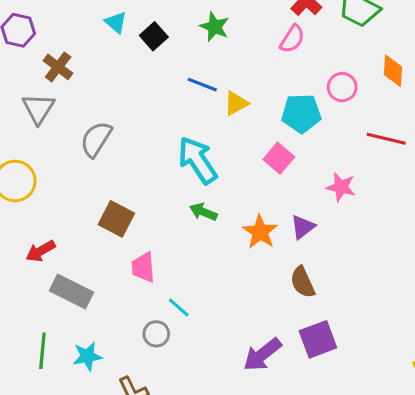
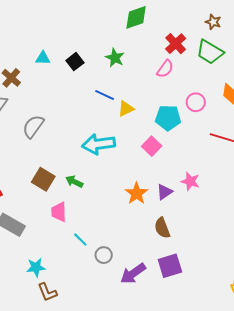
cyan triangle: (116, 22) -> (43, 58), moved, turned -42
cyan arrow: (198, 160) -> (99, 144), turned -68
pink star: (341, 187) -> (190, 181), moved
green arrow: (203, 212) -> (74, 182), moved
gray circle: (156, 334) -> (104, 255), moved
cyan star: (87, 356) -> (36, 267), moved

